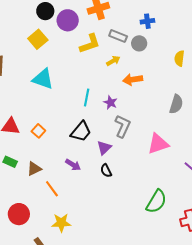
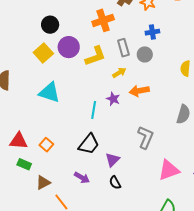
purple circle: (68, 20) -> (69, 47), moved
gray rectangle: (118, 36) -> (123, 48), turned 54
purple star: (110, 103) -> (113, 99), moved
gray L-shape: (123, 126) -> (145, 137), moved
pink triangle: (158, 144) -> (169, 170), moved
green rectangle: (10, 162) -> (24, 164), moved

